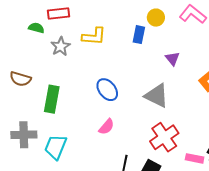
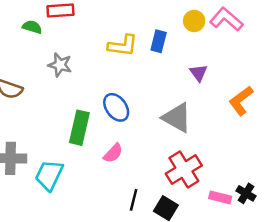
yellow circle: (156, 18) -> (194, 21), moved
yellow L-shape: (94, 36) -> (123, 45), moved
gray star: (61, 46) -> (60, 65), moved, turned -30
green rectangle: (52, 99) -> (79, 128), moved

